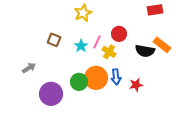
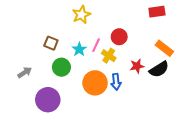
black semicircle: (145, 51) -> (159, 69), moved, turned -42
green circle: (79, 82) -> (61, 67), moved
red star: (136, 85) -> (137, 66), moved

